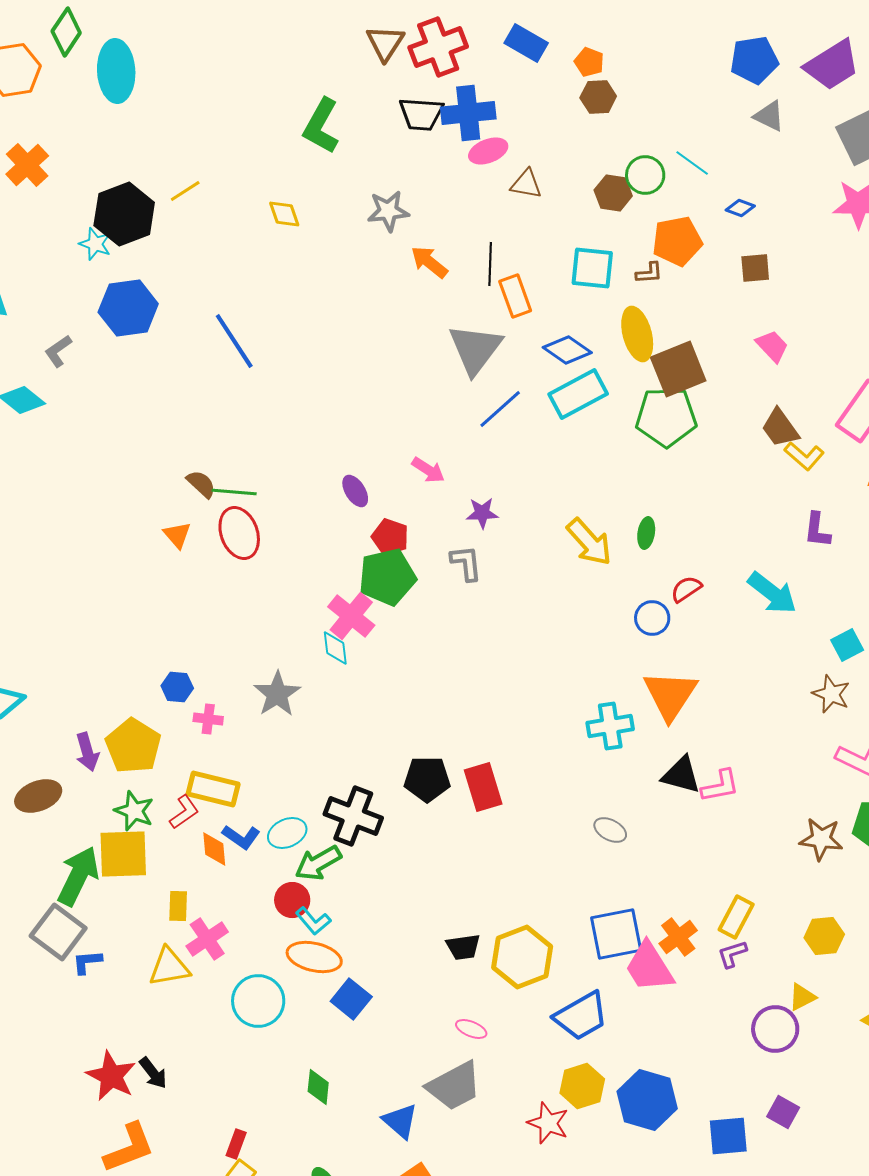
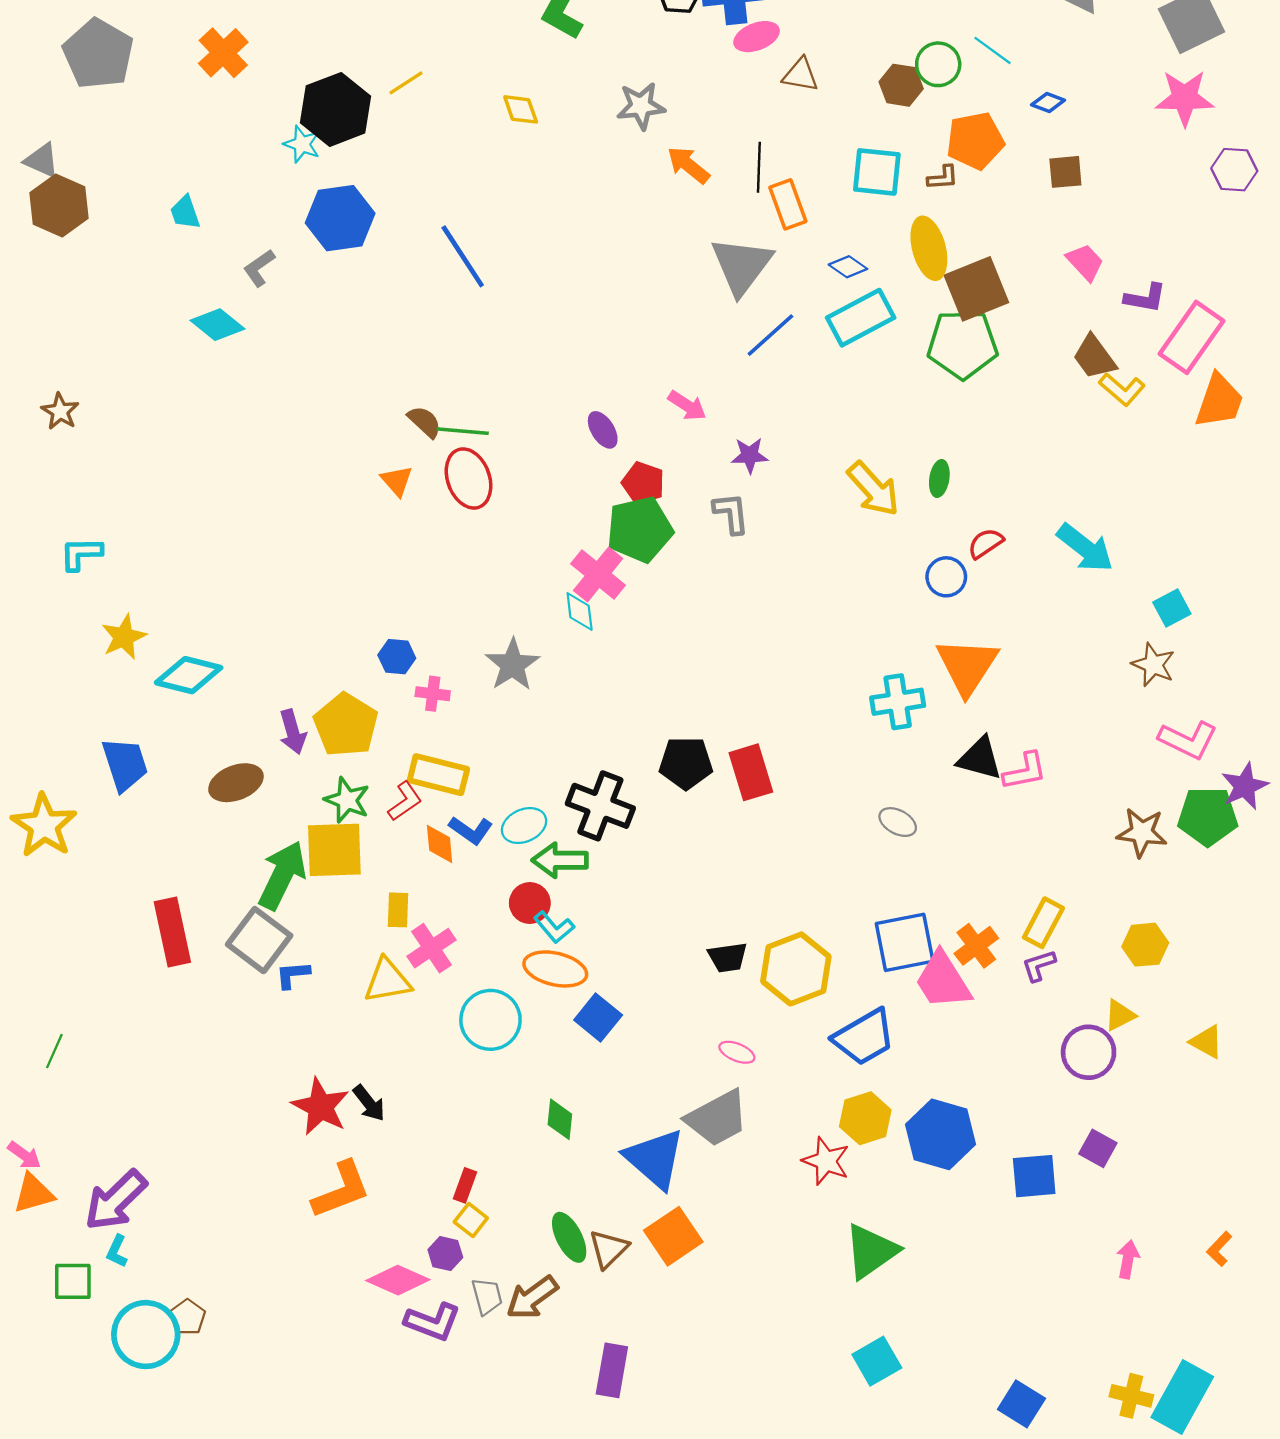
blue diamond: (567, 350) -> (848, 267), size x0.7
purple L-shape: (817, 530) -> (1145, 298), moved, turned -87
green arrow: (318, 863) -> (560, 860), turned 30
blue triangle: (400, 1121) -> (655, 1159), size x1.5

